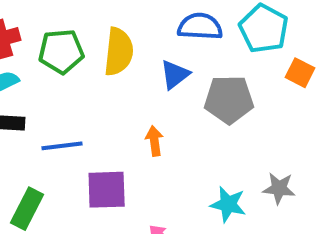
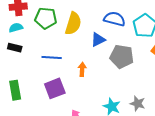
blue line: (62, 146) -> (52, 58), moved
purple square: (107, 190) -> (55, 88), turned -30
green rectangle: (27, 209) -> (15, 90), turned -48

